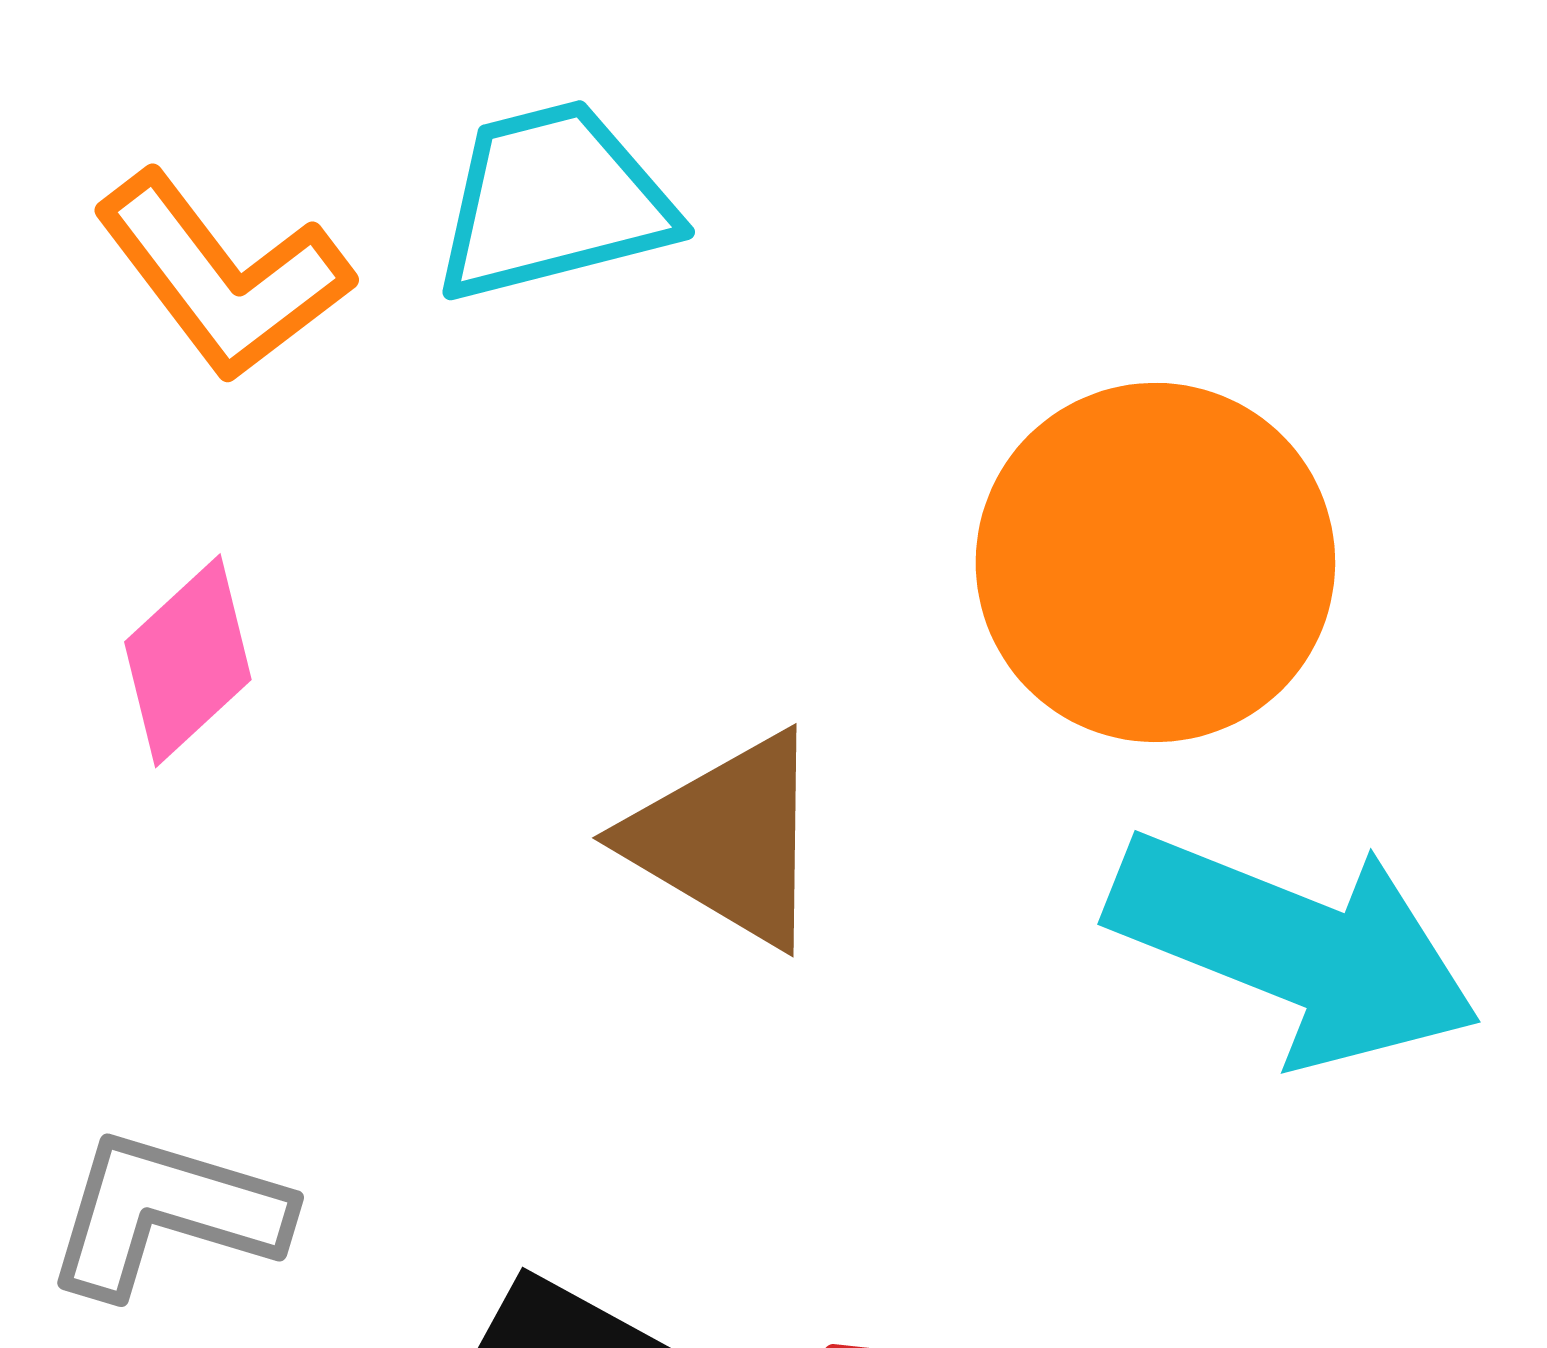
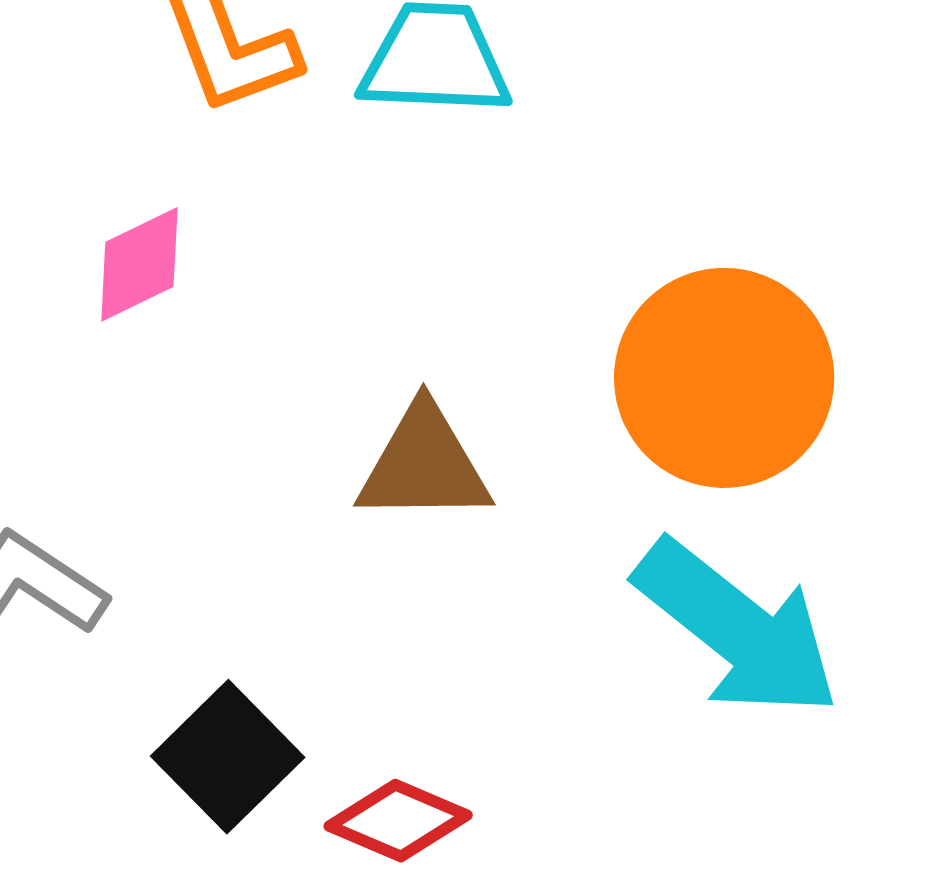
brown triangle: (727, 839) -> (424, 465), turned -48

